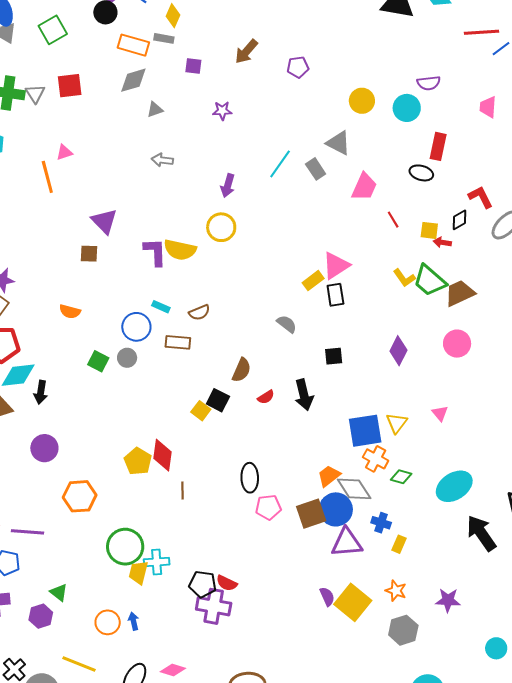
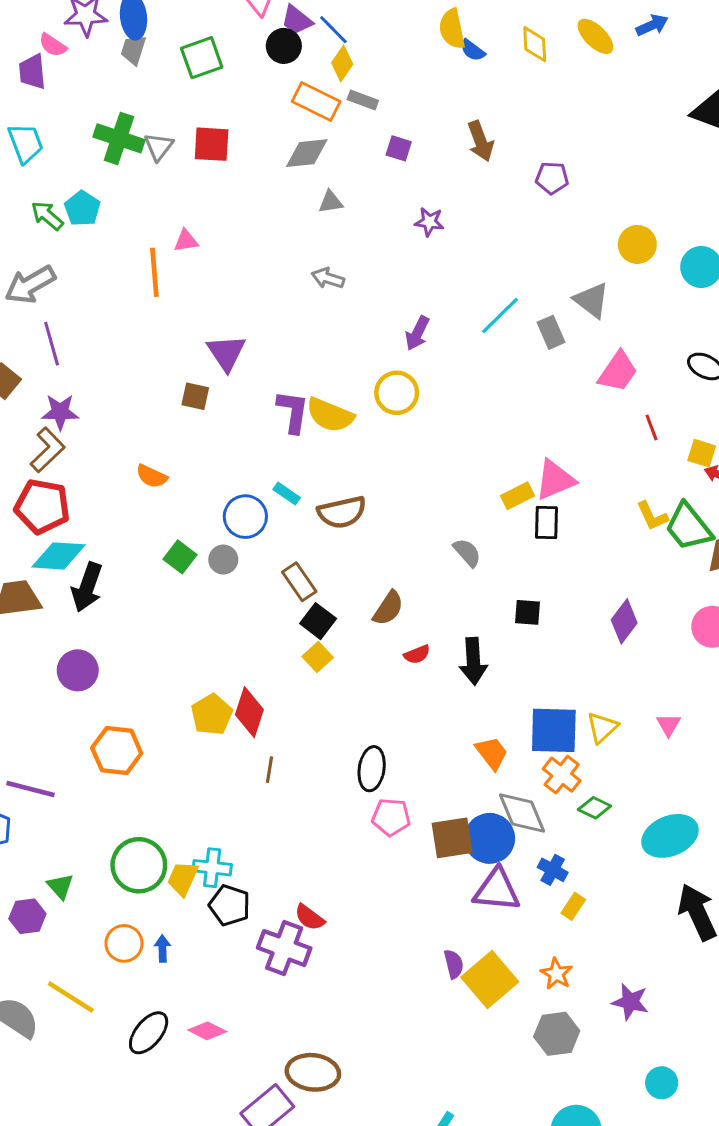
yellow diamond: (173, 16) -> (342, 63), moved
brown arrow: (246, 51) -> (480, 141), turned -72
brown semicircle: (199, 312) -> (342, 512), size x1.5
brown rectangle: (178, 342) -> (299, 582), moved, turned 40
black arrow: (41, 392) -> (87, 587), size x1.4
black square: (218, 400) -> (318, 621), moved
orange trapezoid: (329, 476) -> (492, 753), moved, turned 80
green circle: (125, 547) -> (139, 865), moved
black pentagon: (203, 584) -> (230, 905), moved
cyan circle: (496, 648) -> (662, 1083), moved

